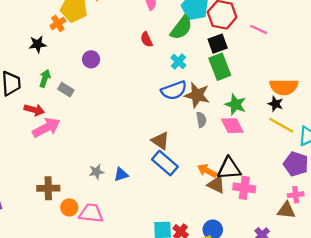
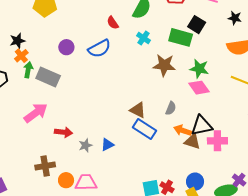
orange cross: (58, 23) -> (21, 56), moved
black square: (218, 44) -> (197, 25), moved, turned -30
green rectangle: (220, 67) -> (181, 37), turned -45
gray rectangle: (66, 90) -> (48, 77), size x1.6
blue semicircle: (174, 90) -> (99, 49), moved
black star: (276, 104) -> (235, 18), moved
red arrow: (34, 110) -> (64, 132), moved
gray semicircle: (201, 120) -> (171, 108), moved, turned 40

